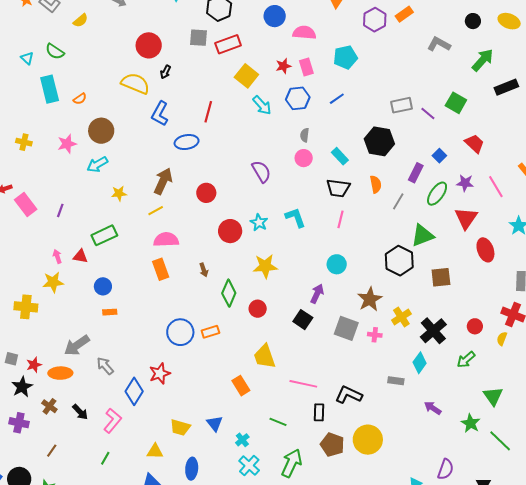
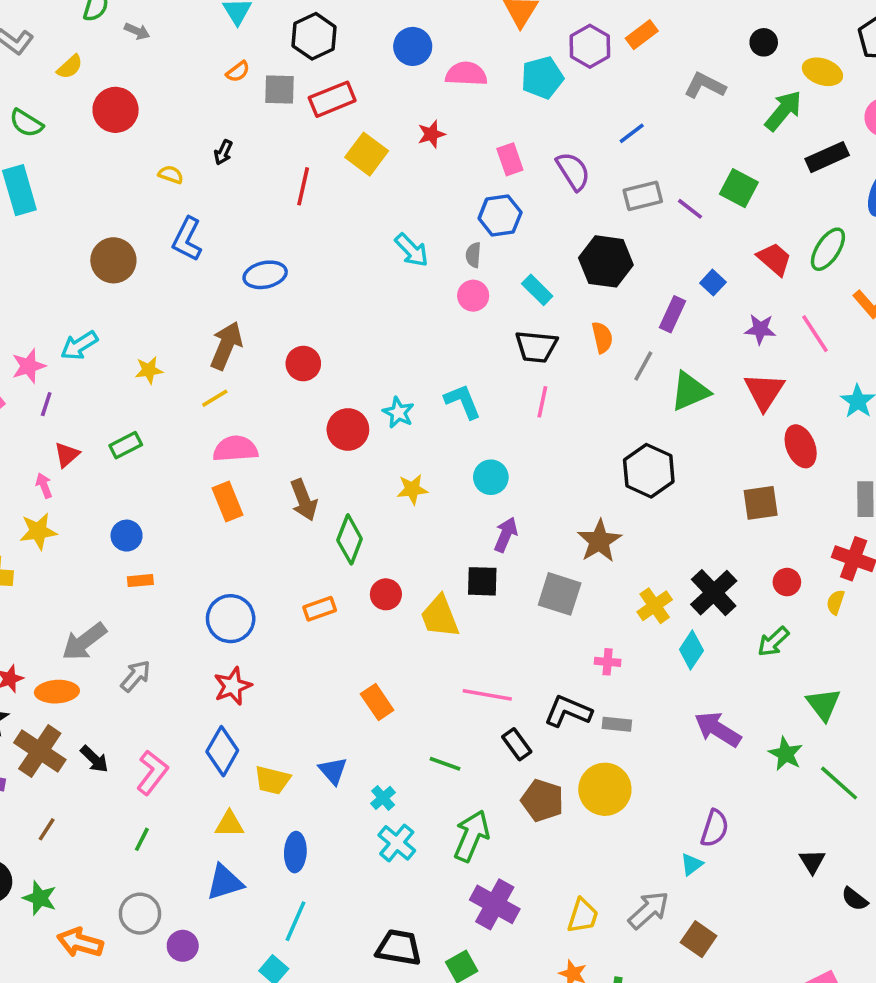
yellow ellipse: (509, 21) -> (822, 72), moved
red circle: (149, 45) -> (116, 110), moved
cyan pentagon: (345, 57) -> (542, 78), moved
pink rectangle: (306, 67) -> (510, 159), moved
yellow semicircle: (135, 83) -> (171, 175), size x0.5
blue hexagon: (298, 98) -> (500, 215), moved
orange semicircle: (80, 99) -> (238, 72), moved
blue line: (337, 99) -> (632, 133), moved
cyan arrow: (262, 105) -> (412, 250), moved
red line: (208, 112) -> (303, 186), moved
blue L-shape: (160, 114) -> (187, 239), moved
pink star: (67, 144) -> (29, 366), moved
cyan arrow: (97, 164) -> (79, 345), moved
purple semicircle: (261, 171) -> (573, 171), moved
green ellipse: (437, 194) -> (828, 249), moved
green rectangle: (104, 235) -> (126, 445), size x0.7
green triangle: (422, 235) -> (690, 391), moved
red triangle: (80, 256) -> (67, 455), moved, turned -49
cyan circle: (337, 264) -> (491, 477), moved
yellow star: (265, 266) -> (412, 489), size x0.7
brown arrow: (204, 270) -> (304, 500), size x1.6
brown square: (441, 277) -> (761, 503), moved
red circle: (258, 309) -> (386, 594), moved
yellow cross: (401, 317) -> (655, 606), moved
black square: (303, 320) -> (482, 581), turned -30
blue circle: (180, 332) -> (231, 619), moved
pink cross: (375, 335) -> (608, 662), moved
yellow trapezoid: (265, 356) -> (440, 616), moved
gray arrow: (105, 366) -> (136, 676), turned 84
gray rectangle: (396, 381) -> (617, 724), moved
blue diamond: (134, 391) -> (222, 751), moved
brown cross: (49, 406) -> (40, 751), size x1.8
purple arrow: (433, 408) -> (718, 729), size x1.5
black rectangle: (319, 412) -> (517, 744), turned -36
purple semicircle: (446, 469) -> (715, 828), moved

